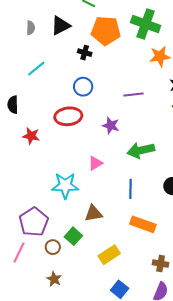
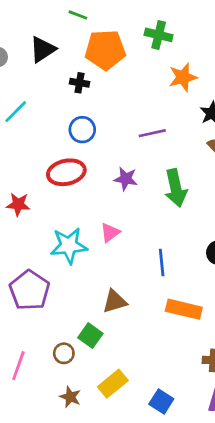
green cross: (146, 24) -> (159, 35), size x0.7
green arrow: (141, 150) -> (176, 188), moved, turned -84
cyan star: (65, 186) -> (69, 246), moved
purple pentagon: (34, 222) -> (30, 290), moved
yellow rectangle: (109, 255) -> (113, 384), moved

